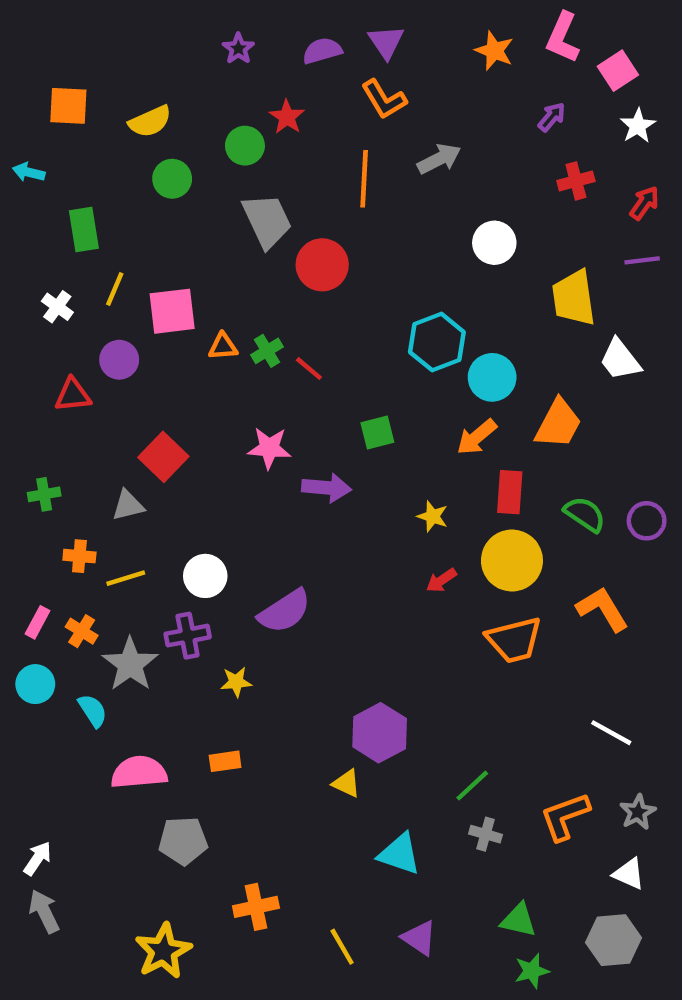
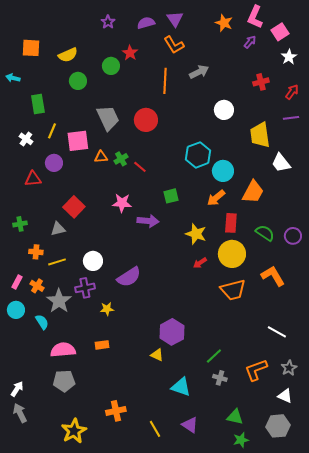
purple arrow: (552, 117) -> (250, 42), moved
gray trapezoid: (267, 221) -> (108, 118), moved
yellow star: (433, 516) -> (196, 234), size x1.5
gray pentagon: (183, 841) -> (64, 381), moved

